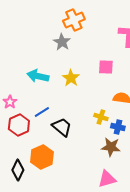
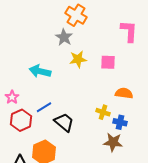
orange cross: (74, 20) -> (76, 15), turned -35
yellow star: (71, 78) -> (78, 59), moved, turned 30

